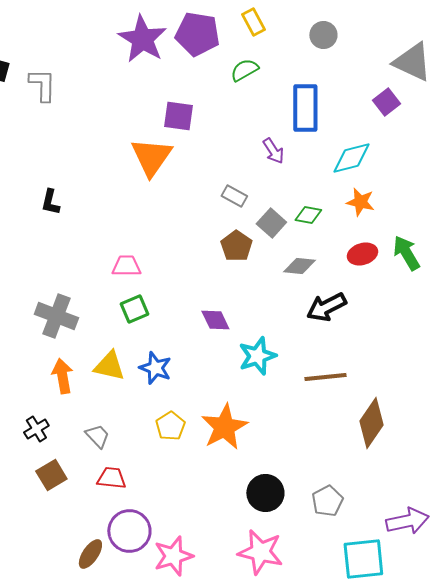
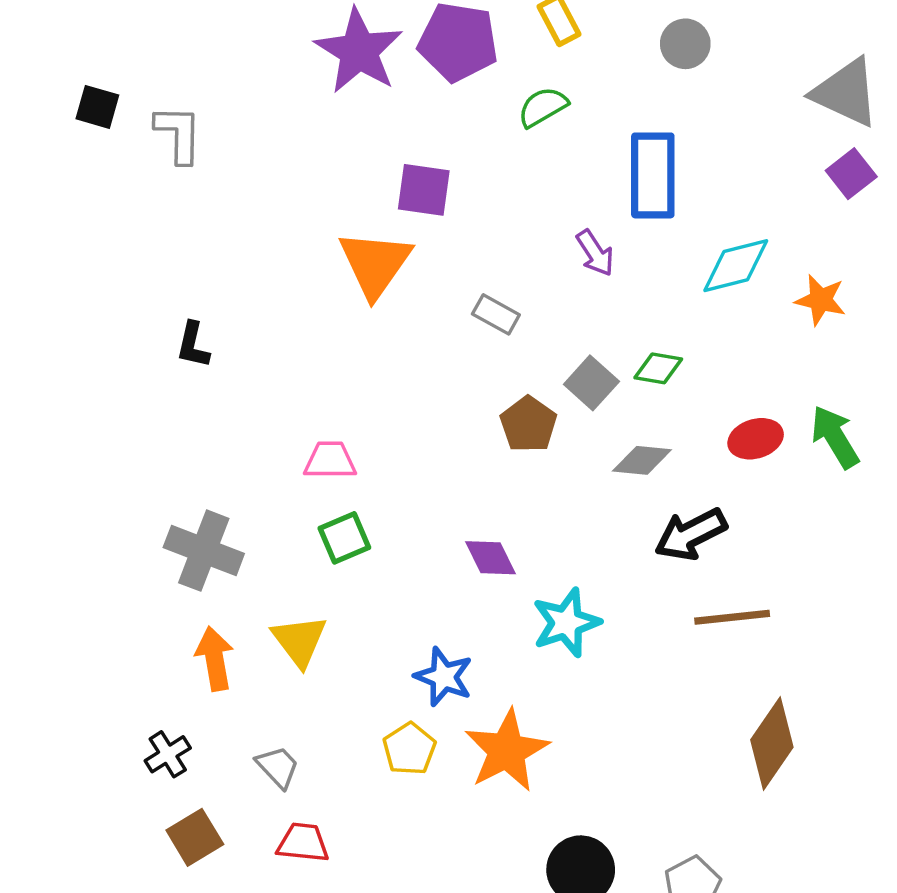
purple square: (386, 102) -> (851, 174), moved
gray rectangle: (234, 196) -> (496, 314), moved
orange star: (360, 202) -> (821, 300), moved
yellow triangle: (109, 366) -> (299, 641), turned 40
blue star: (155, 368) -> (444, 677), moved
brown line: (325, 377) -> (732, 617), moved

